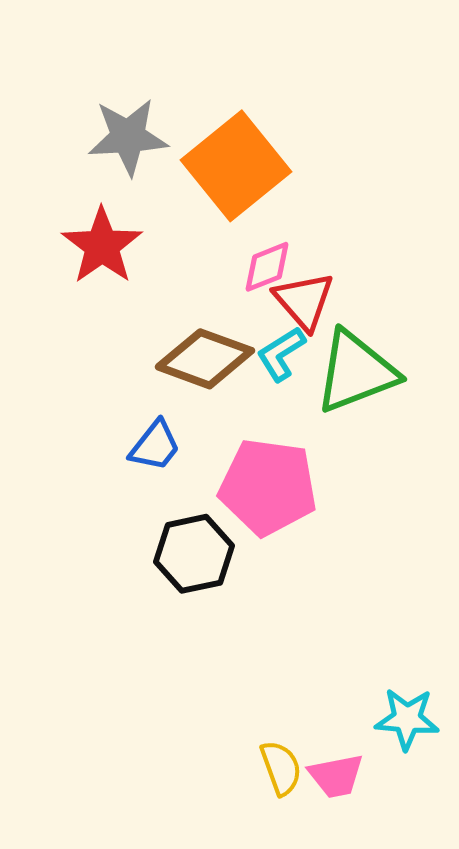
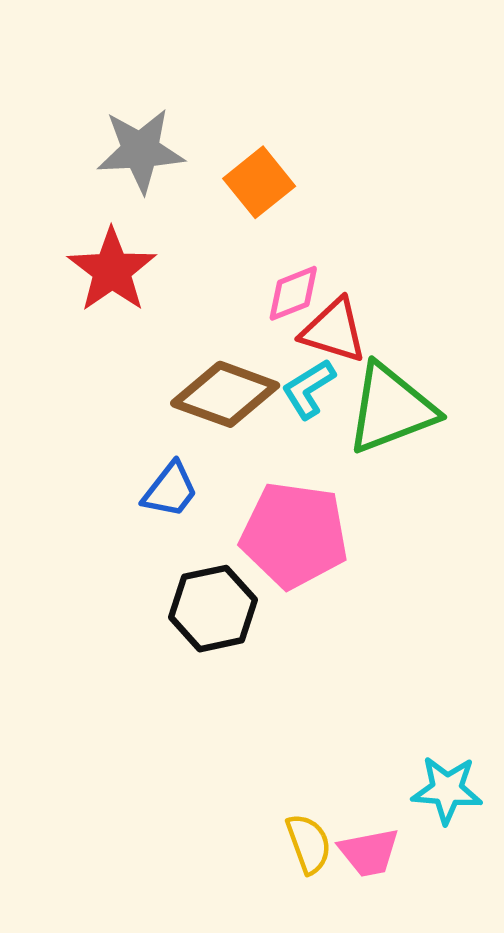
orange square: (236, 166) -> (259, 182), size x0.6
red triangle: (304, 301) -> (334, 331), turned -32

